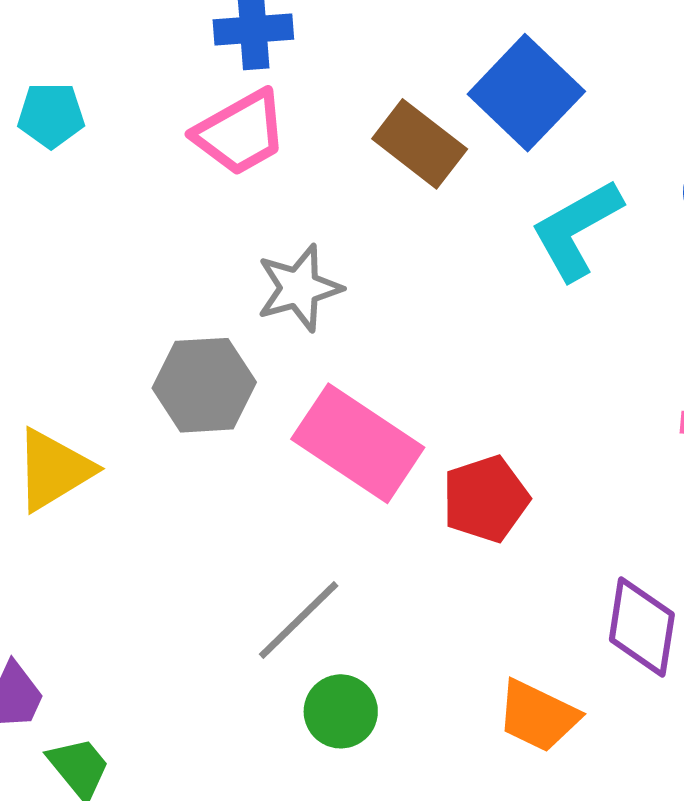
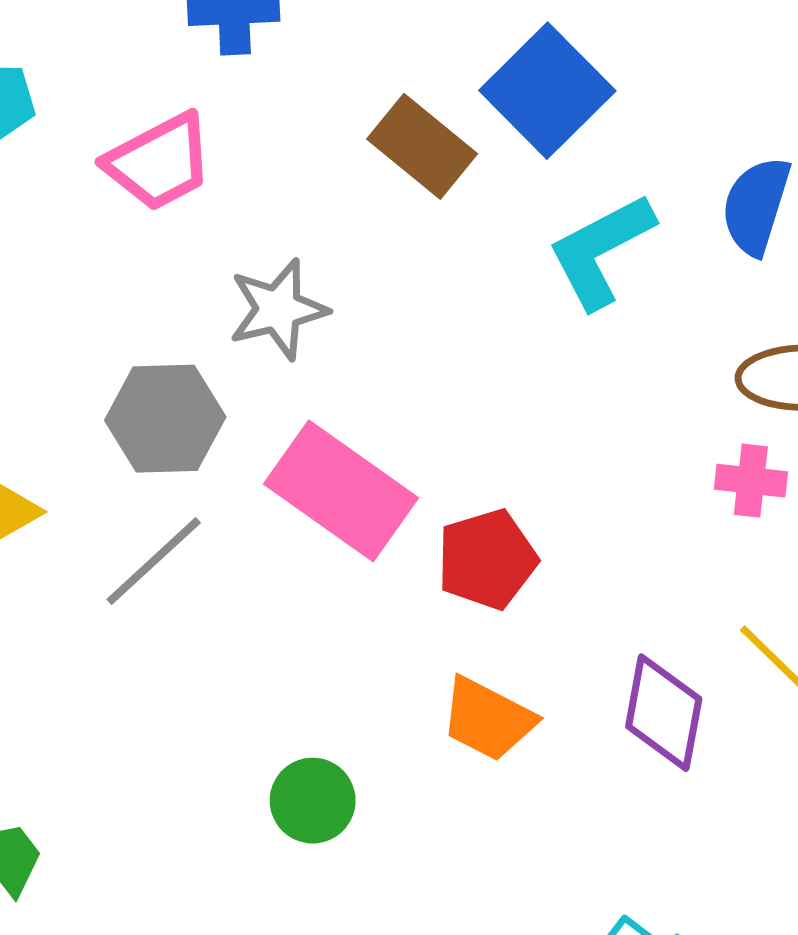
pink trapezoid: (240, 133) -> (159, 162), moved
gray line: (299, 620) -> (154, 561), moved
orange trapezoid: (538, 716) -> (488, 719), moved

